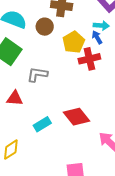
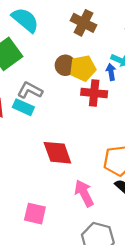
brown circle: (45, 27) -> (65, 65), moved
cyan rectangle: (42, 124) -> (23, 107), moved, turned 36

